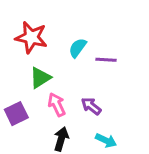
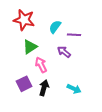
purple arrow: (91, 106) -> (64, 52), moved
purple square: (16, 114) -> (24, 84), moved

